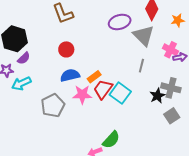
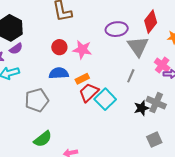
pink star: (82, 95) -> (82, 50), moved
gray square: (172, 116) -> (154, 140), moved
green semicircle: (111, 140) -> (43, 139), moved

